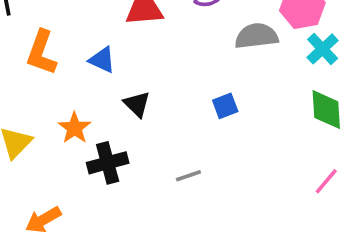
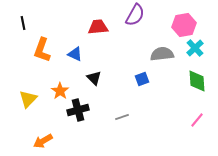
gray semicircle: (256, 36) -> (162, 54), moved

